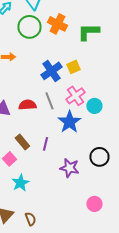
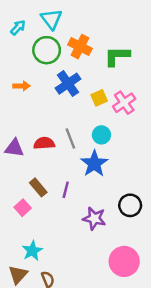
blue cross: (51, 71) -> (68, 84), moved
pink cross: (75, 96) -> (124, 103), moved
cyan circle: (94, 106) -> (101, 135), moved
cyan star: (20, 183) -> (32, 251), moved
pink circle: (94, 204) -> (124, 261), size x1.6

